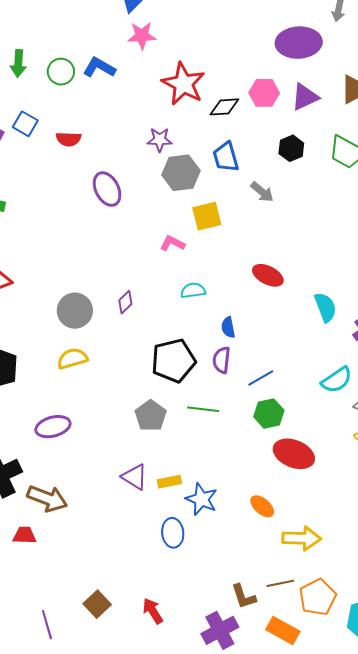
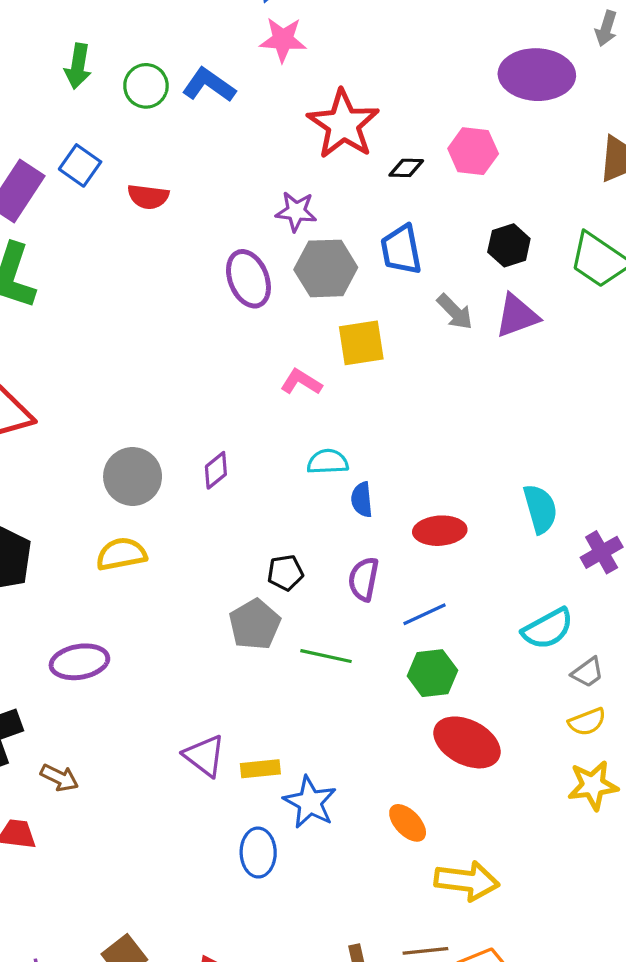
purple triangle: (305, 97) -> (517, 316), moved
black diamond: (224, 107) -> (406, 168), size x0.7
purple ellipse: (107, 189) -> (248, 279), moved
red ellipse: (268, 275) -> (440, 531), moved, turned -36
blue semicircle: (228, 327) -> (362, 500), moved
black pentagon: (173, 361) -> (285, 573), size x0.5
gray pentagon: (151, 416) -> (255, 624), moved
brown arrow: (47, 498) -> (59, 778), size x0.6

